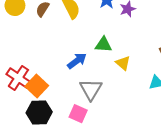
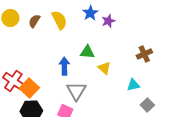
blue arrow: (77, 61) -> (64, 66), turned -54

